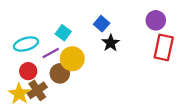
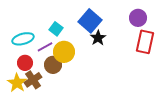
blue square: (102, 24) -> (90, 21), size x1.6

